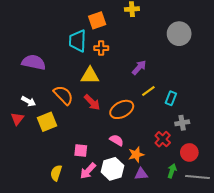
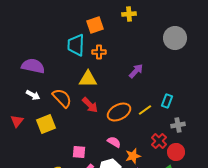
yellow line: (148, 91) -> (145, 110), moved
white arrow: (29, 101) -> (33, 95), moved
red circle: (189, 152) -> (176, 152), moved

